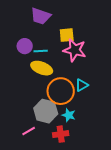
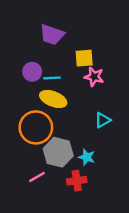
pink star: (75, 50) -> (94, 77), size x0.7
orange circle: (61, 91) -> (36, 127), moved

